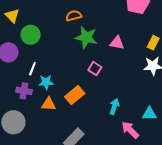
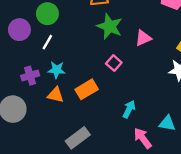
pink triangle: (117, 43) -> (143, 38), turned -42
white line: (32, 69) -> (47, 42), moved
purple cross: (24, 91) -> (30, 76), turned -35

